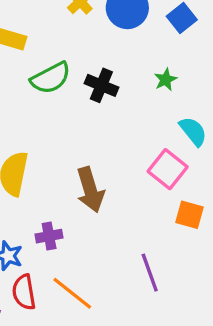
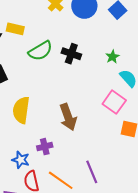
green star: (166, 80) -> (112, 57), moved
purple line: (150, 273) -> (92, 172), moved

